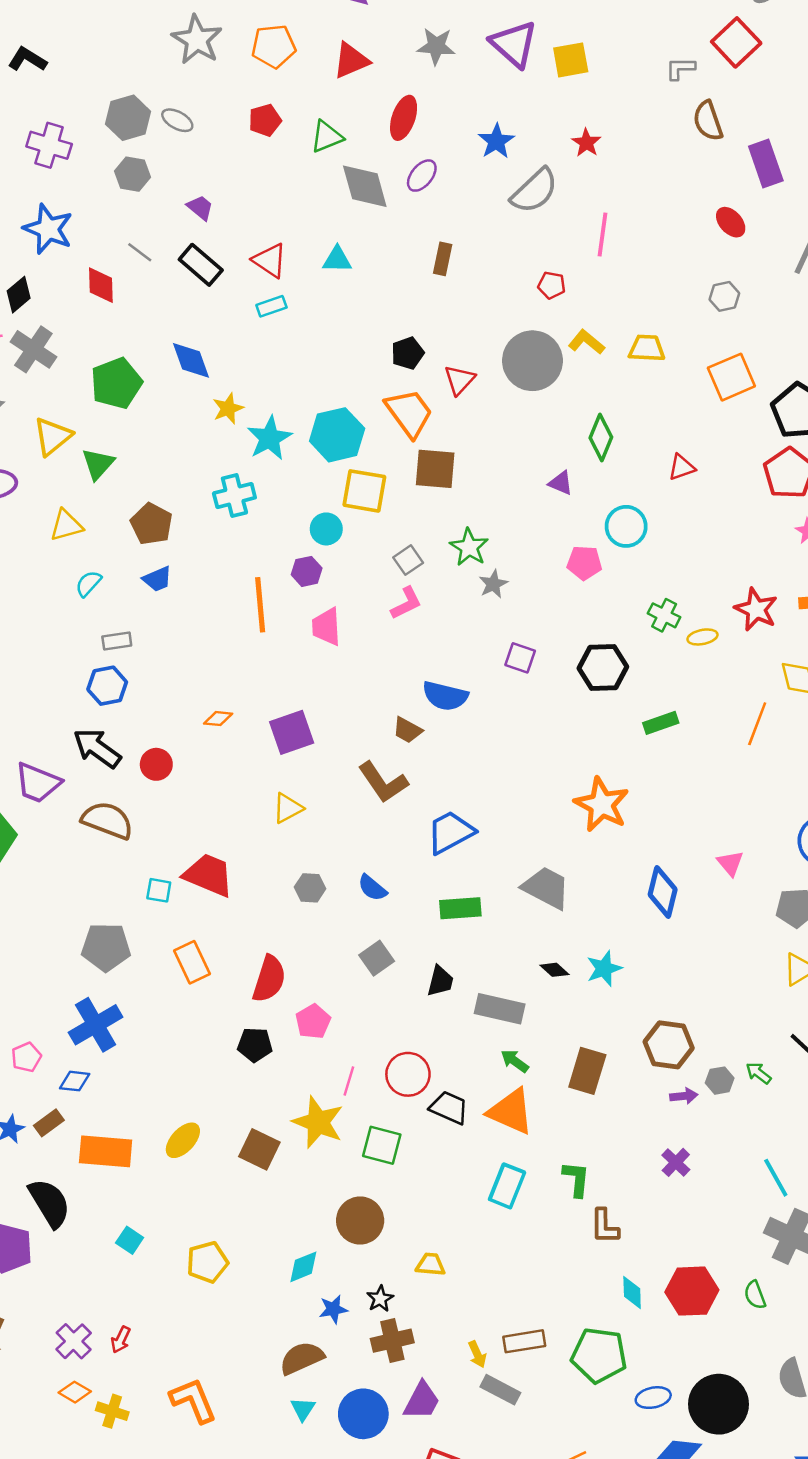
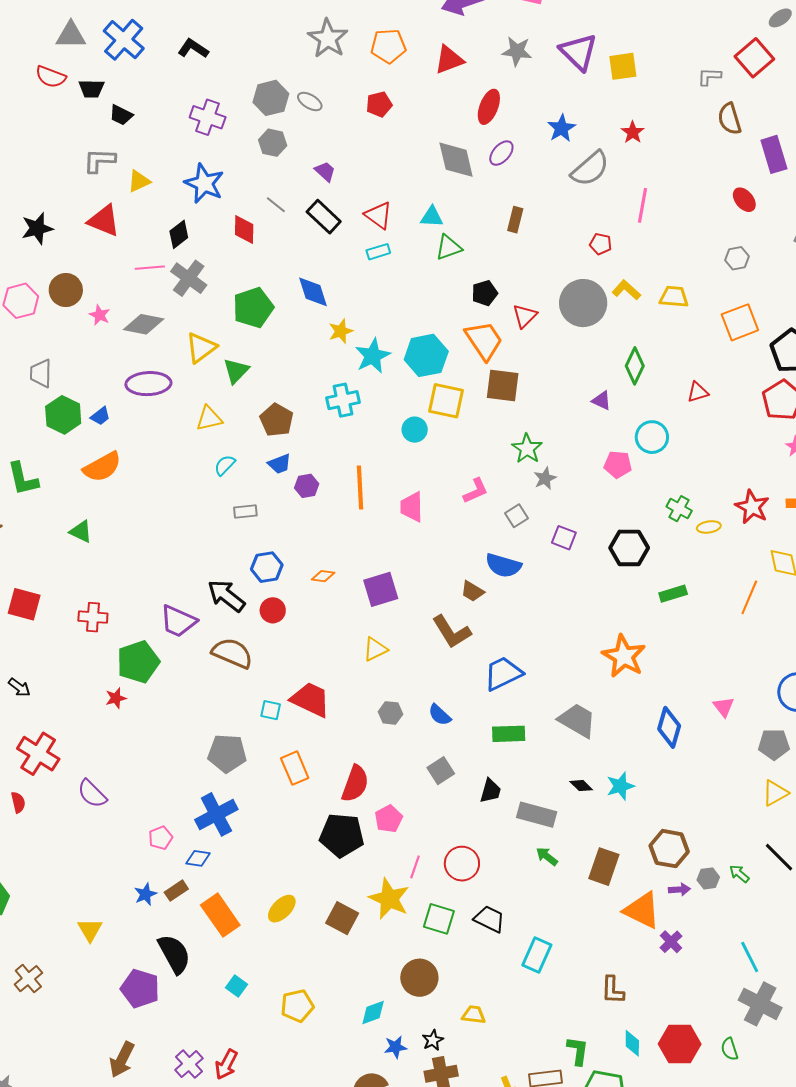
green triangle: (327, 137) -> (449, 248), moved
gray square: (408, 560) -> (516, 516), moved
purple hexagon: (307, 571) -> (307, 486), moved
blue hexagon: (107, 686) -> (267, 567), moved
black pentagon: (255, 1045) -> (342, 835), size x1.6
black trapezoid: (449, 1108) -> (489, 919), moved
orange triangle: (511, 1111) -> (642, 910), moved
orange rectangle: (106, 1151) -> (220, 915), turned 48
green L-shape: (576, 1179) -> (578, 1051), moved
red arrow: (121, 1340) -> (226, 1064), size x1.4

